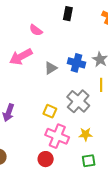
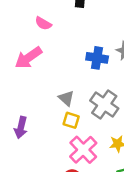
gray triangle: (51, 68) -> (66, 98), moved, turned -40
pink cross: (57, 136) -> (83, 150), turned 30

